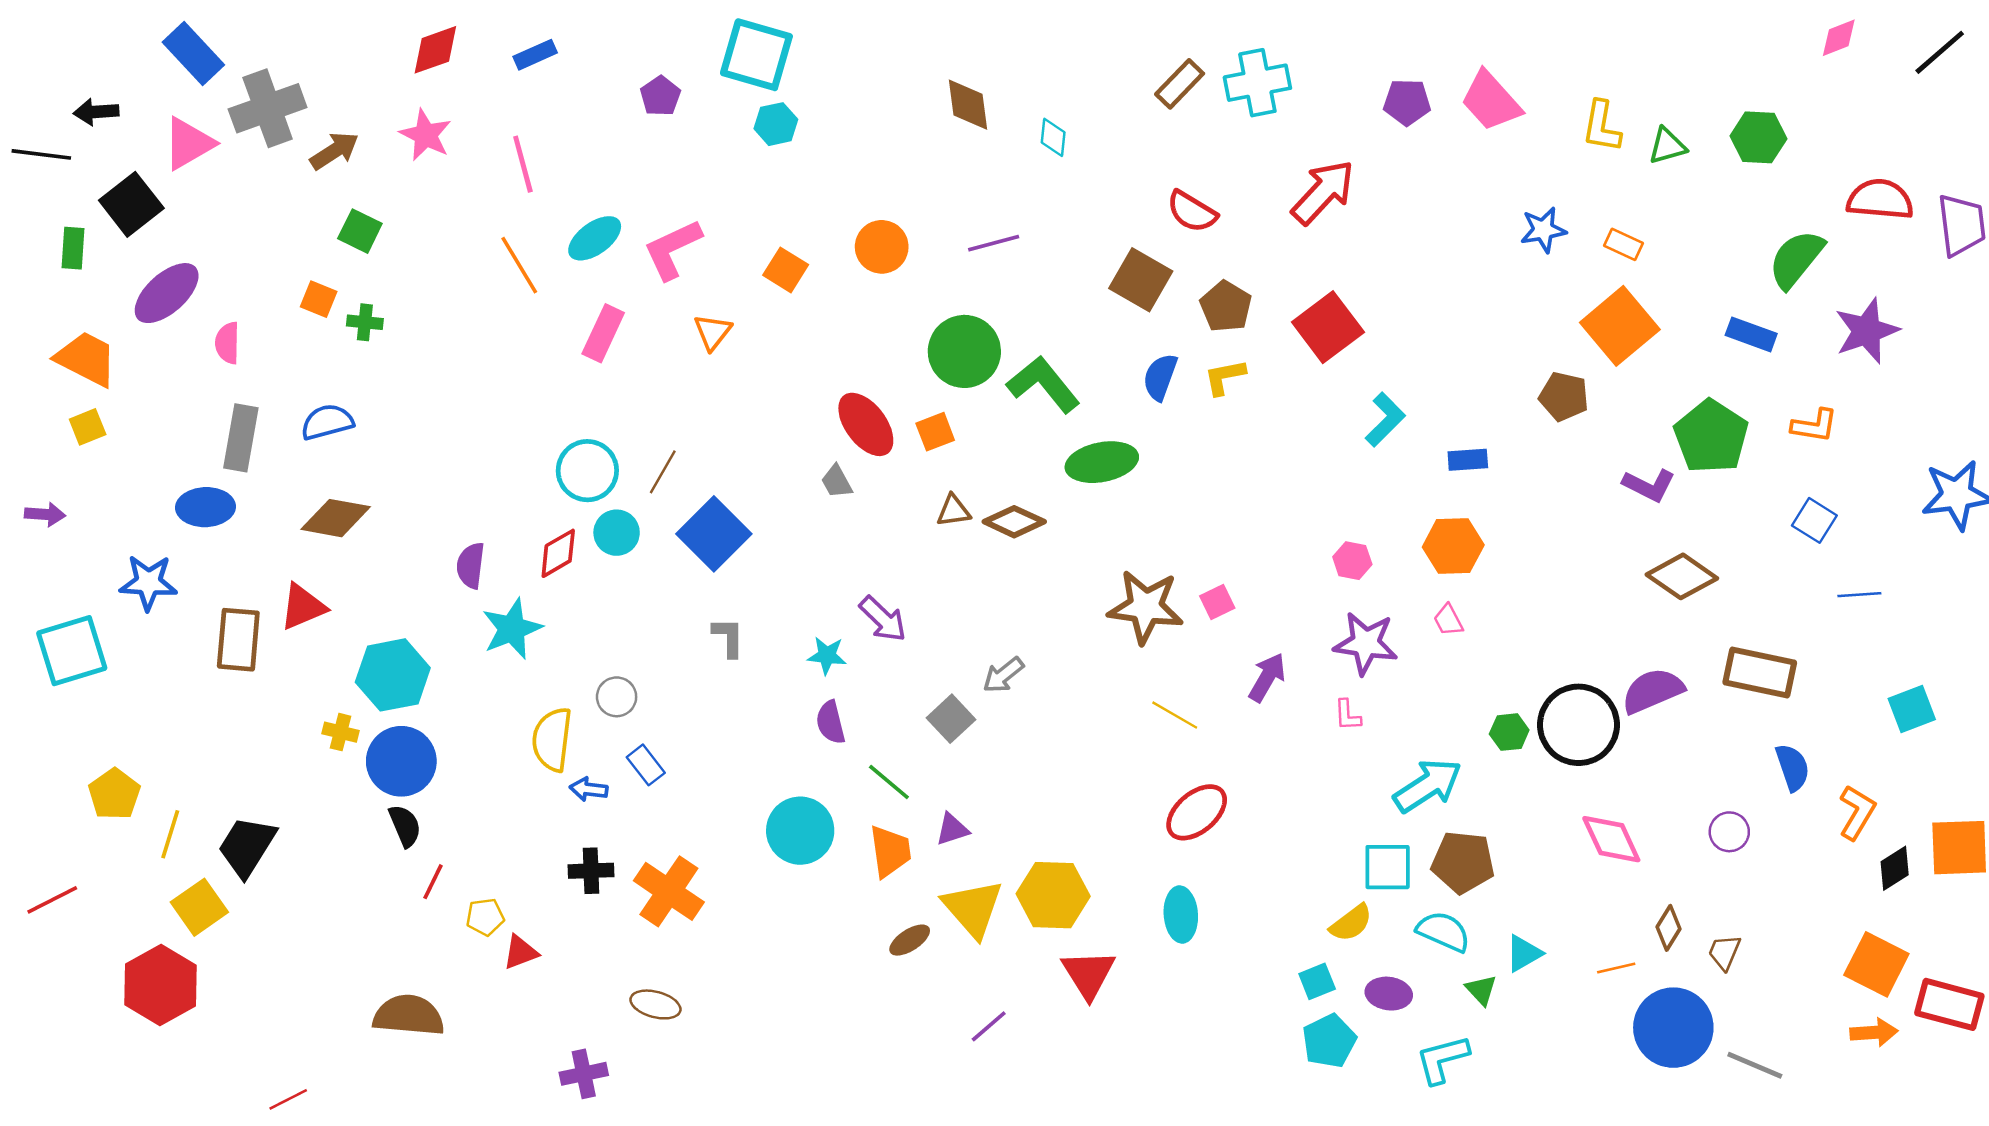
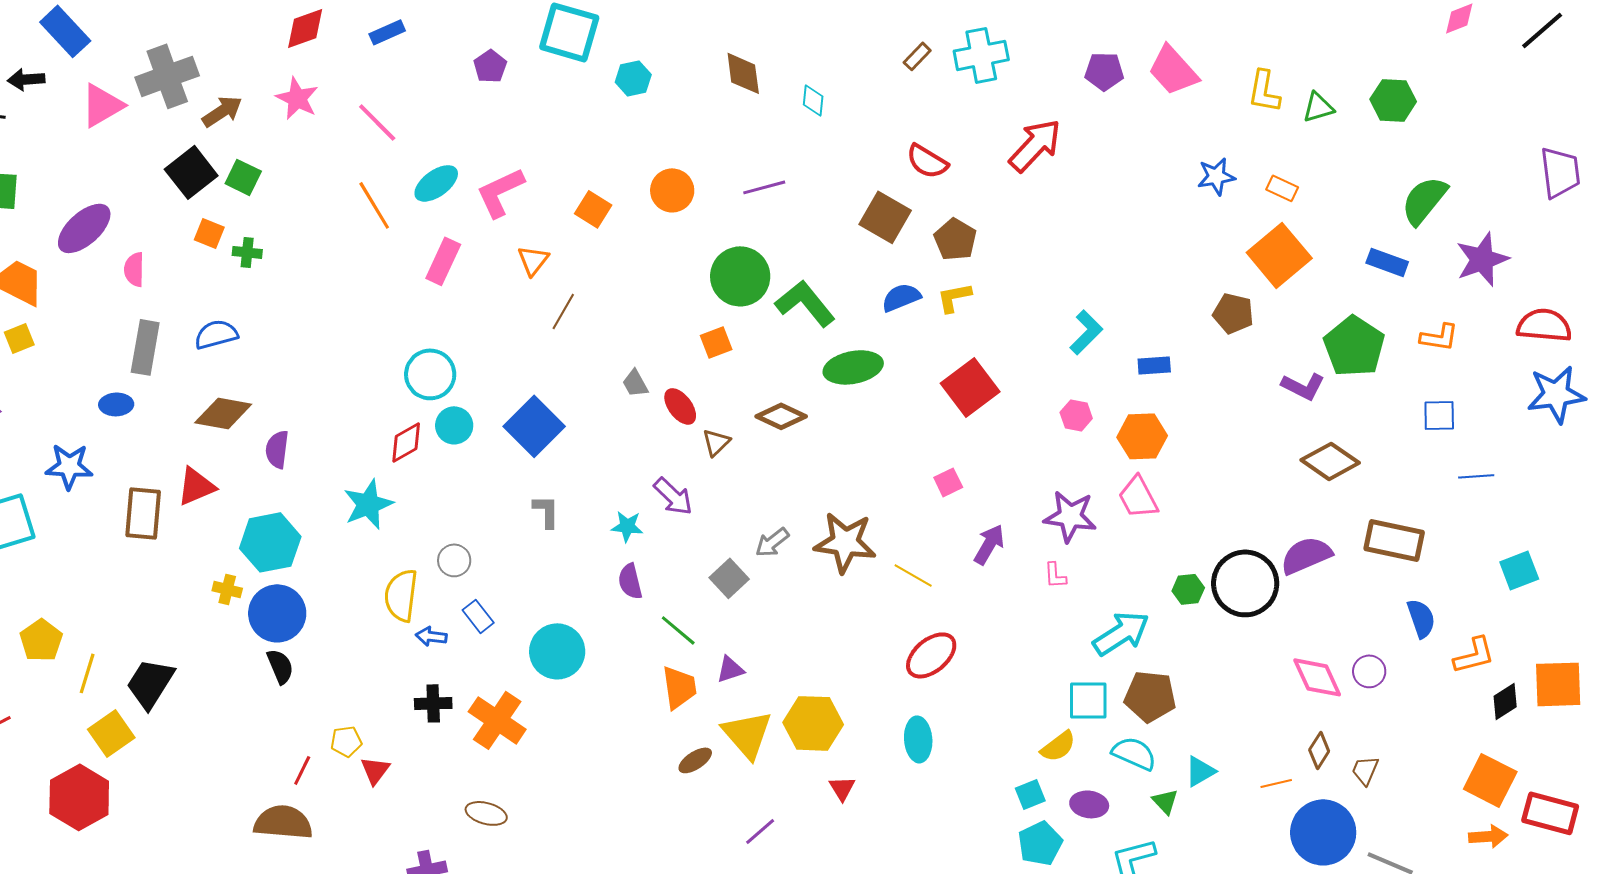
blue rectangle: (193, 54) -> (65, 31), moved
brown rectangle: (1180, 84) -> (917, 56), size x0.7
cyan hexagon: (776, 124) -> (633, 78), moved
pink line: (523, 164) -> (377, 122), turned -30
red semicircle: (1880, 199) -> (1544, 325), moved
black square: (131, 204) -> (191, 172), moved
red square: (1328, 327) -> (970, 387), moved
blue semicircle: (1160, 377) -> (901, 297), turned 48
red ellipse: (866, 424) -> (680, 406), moved, size x0.7
brown line: (663, 472) -> (563, 311), moved
blue ellipse: (206, 507) -> (116, 404), size x0.7
brown triangle: (953, 511) -> (716, 442), moved, turned -36
blue square: (1814, 520) -> (1439, 415), turned -33
pink hexagon: (1352, 561) -> (1076, 415), moved
purple semicircle: (471, 565) -> (277, 449), moved
brown star: (1146, 607) -> (845, 542), moved
pink trapezoid: (1448, 620) -> (1138, 497), size x1.6
orange L-shape: (1857, 812) -> (1474, 655), turned 45
cyan circle: (800, 831) -> (557, 651), moved
pink diamond: (1611, 839) -> (1317, 677), moved
red line: (433, 882) -> (302, 770), moved
red triangle: (520, 952) -> (375, 770), turned -32
red triangle: (1088, 974) -> (842, 788), size x0.6

